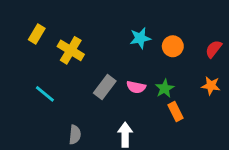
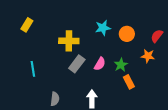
yellow cross: (71, 50) -> (69, 41), moved, turned -30
orange star: (211, 86) -> (148, 56), moved
pink semicircle: (136, 87) -> (100, 64), turned -72
cyan line: (45, 94) -> (33, 69), turned 42

